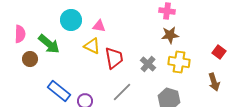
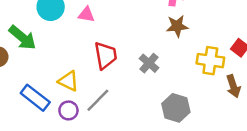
yellow triangle: (92, 46) -> (68, 81), moved
yellow cross: (179, 62) -> (210, 61), moved
gray line: (122, 92) -> (98, 100), moved

